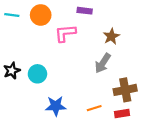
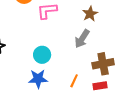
cyan circle: (37, 74) -> (42, 55), moved
orange line: (94, 108) -> (74, 81), turned -48

